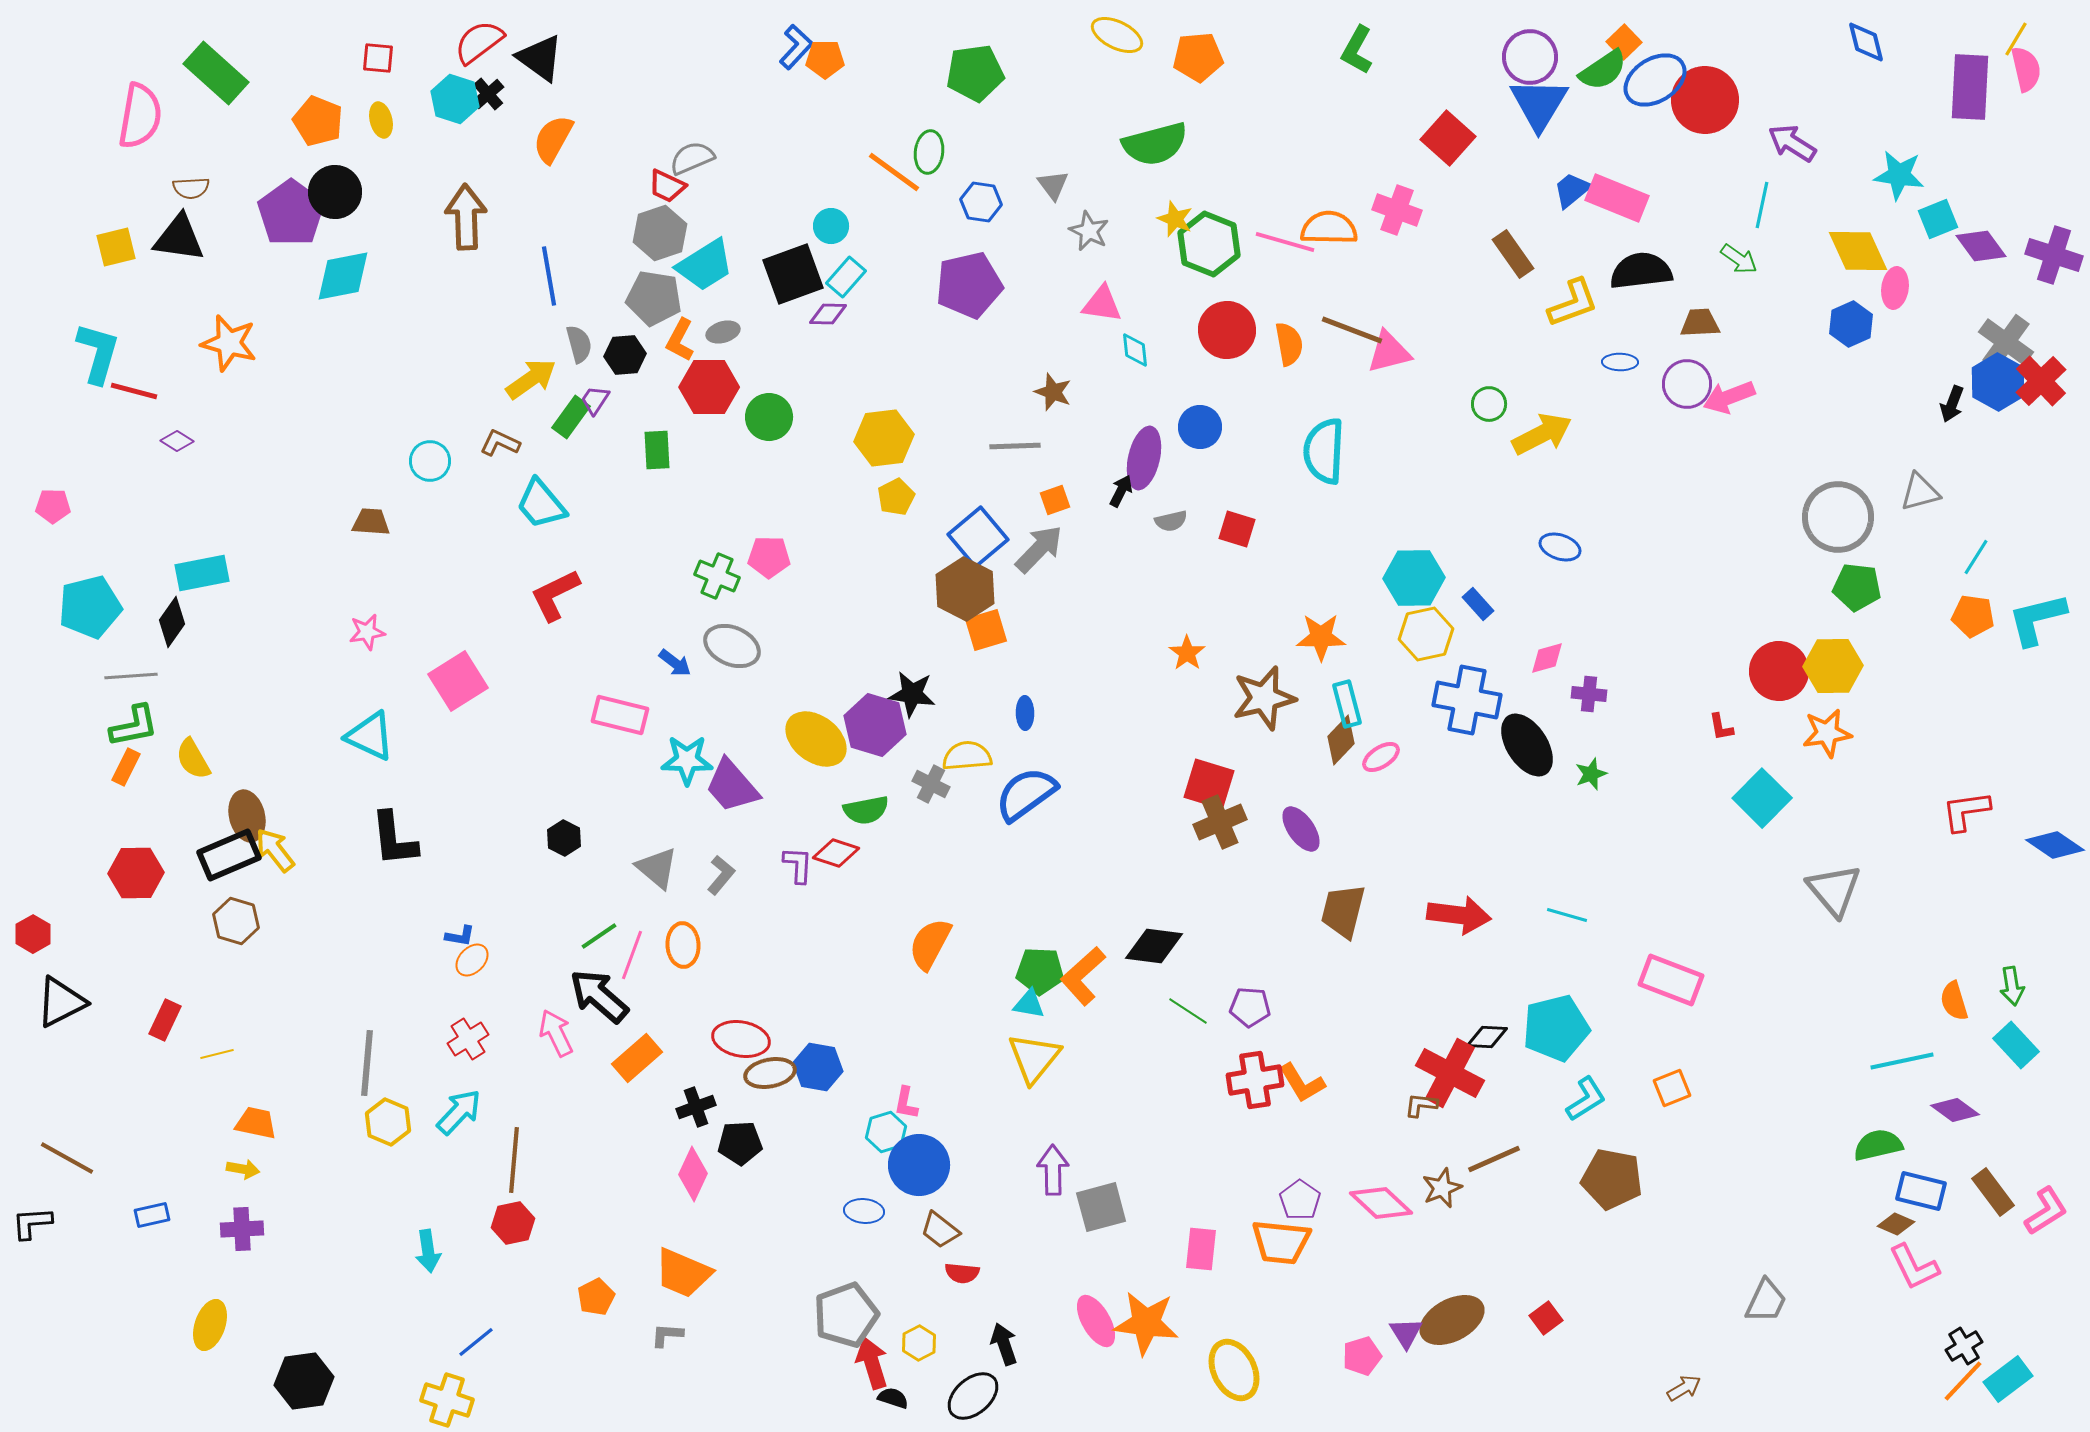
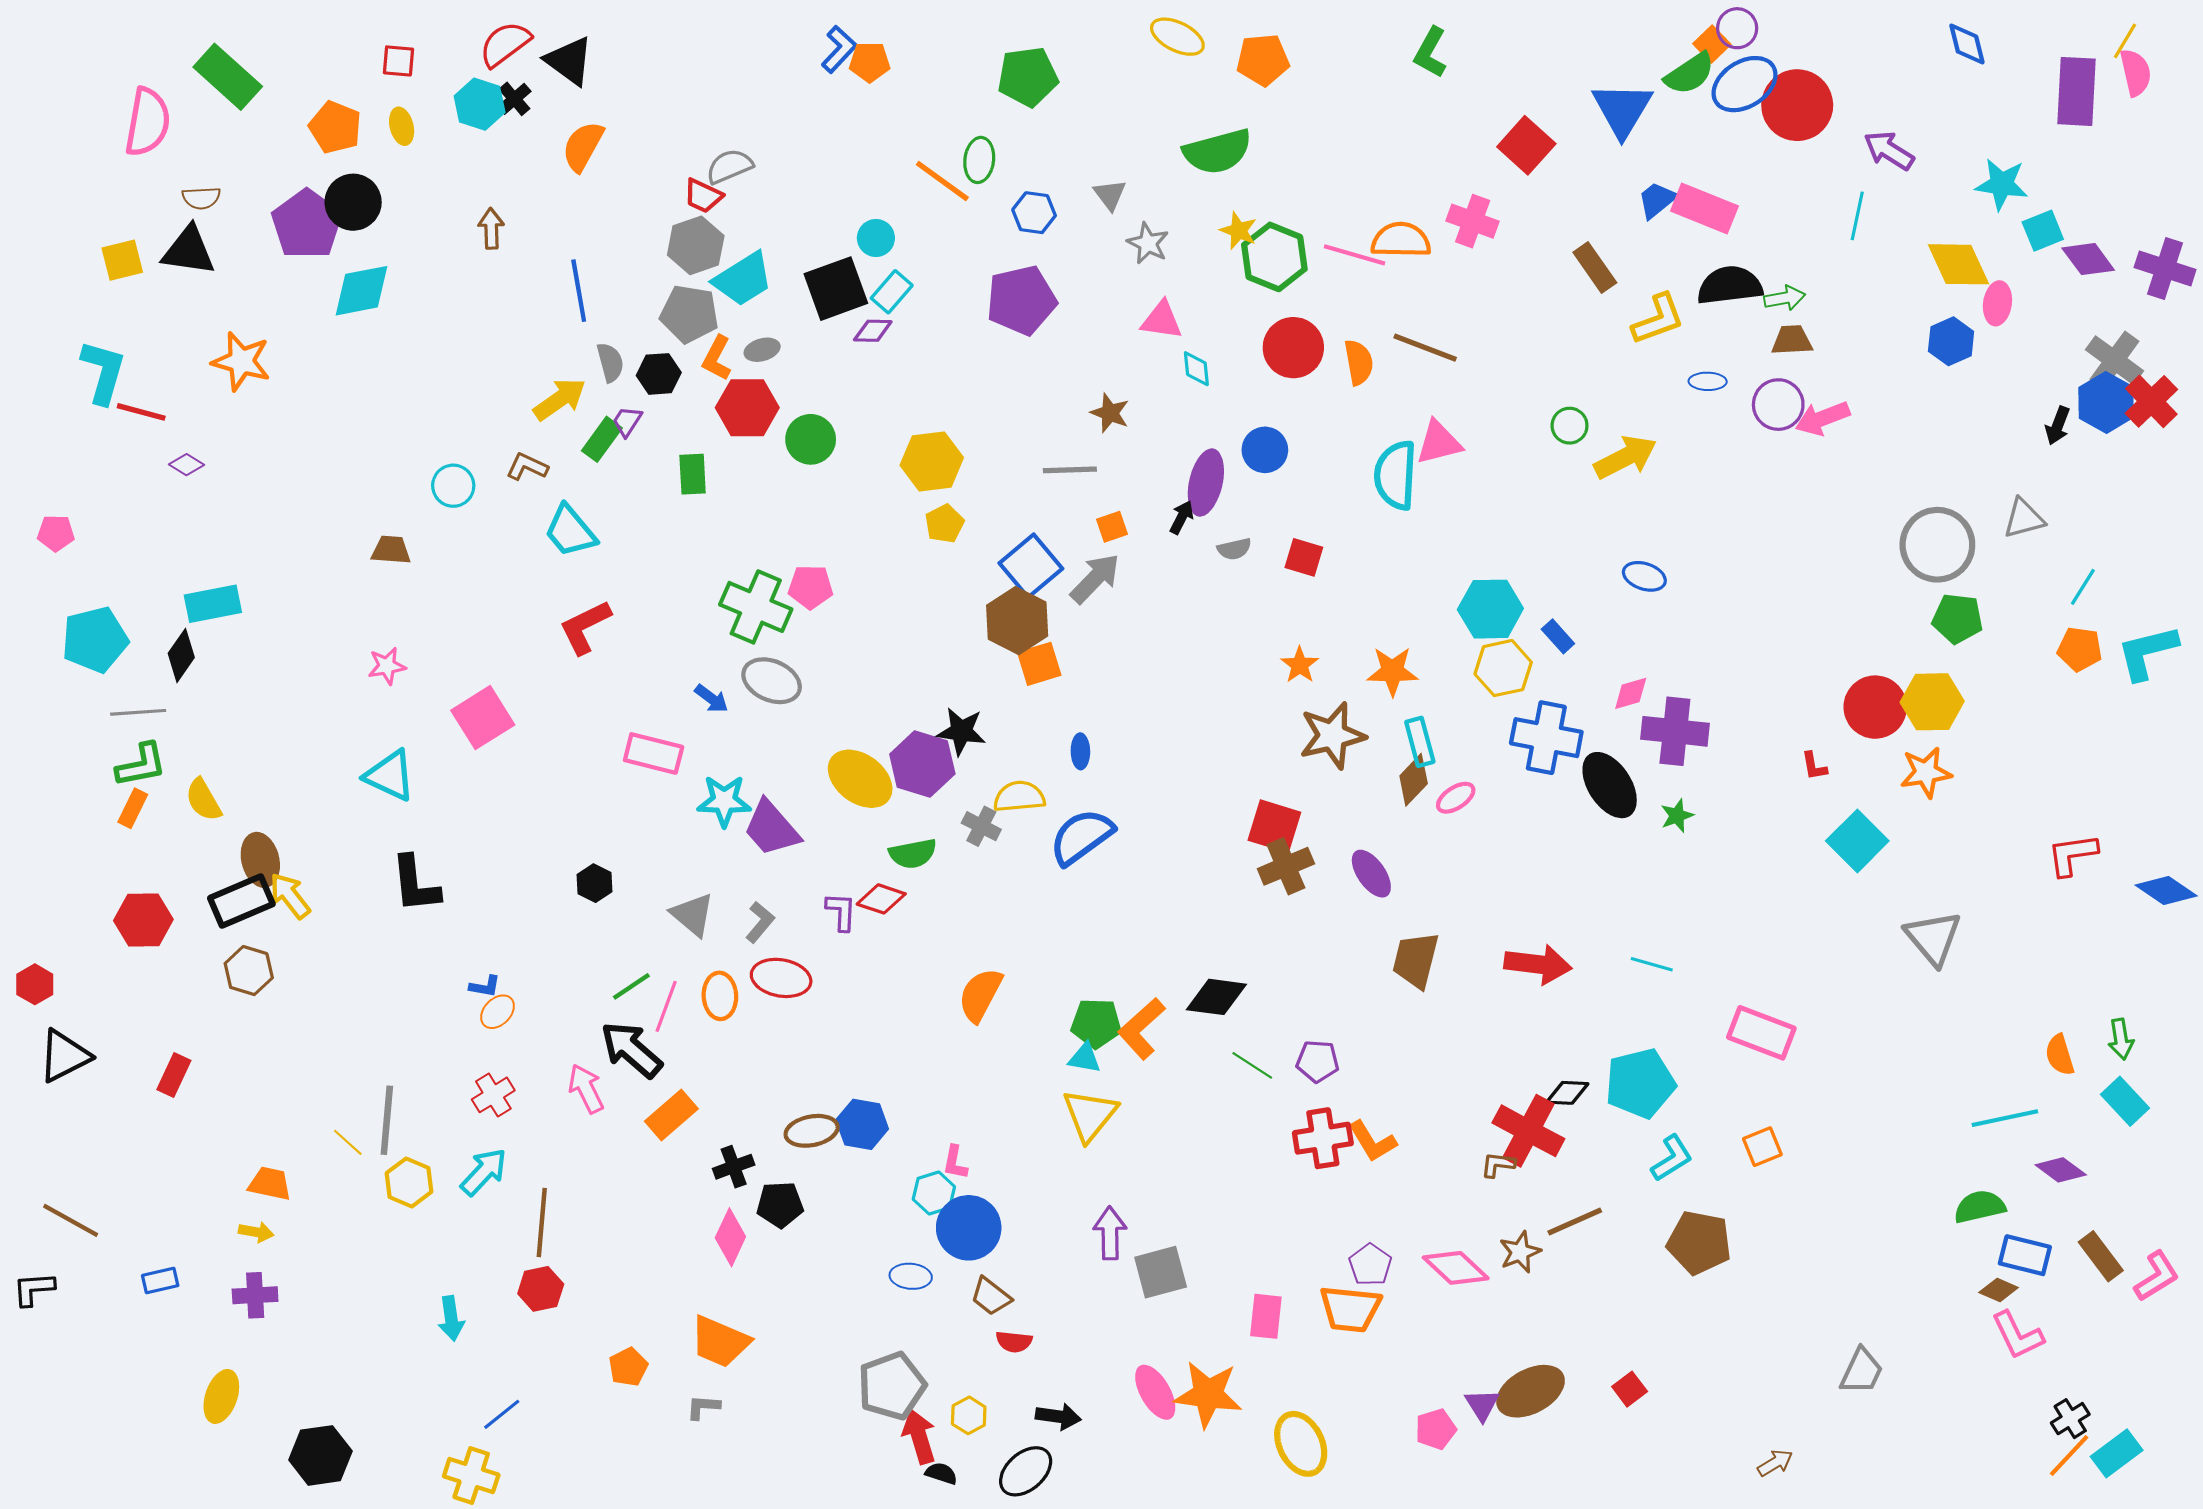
purple circle: (1530, 57) -> (1737, 28), moved, size x0.7
brown arrow: (466, 217) -> (491, 229), size x0.6
green arrow: (1739, 259) -> (1785, 298), moved, turned -45
pink triangle: (1389, 352) -> (1439, 442), moved
green cross: (717, 576) -> (756, 607), size x1.5
orange star: (1187, 653) -> (1300, 665), moved
purple cross: (1589, 694) -> (1675, 731), size x1.8
red ellipse: (741, 1039) -> (781, 978), moved
yellow line: (217, 1054) -> (348, 1142), moved, turned 56
black arrow: (1004, 1344) -> (1058, 1416), turned 117

